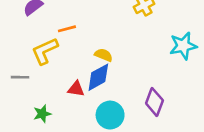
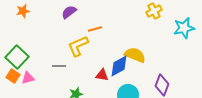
cyan star: (183, 46) -> (184, 28), moved
yellow semicircle: (104, 55) -> (135, 55), moved, size x1.5

